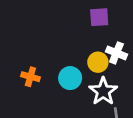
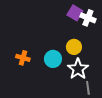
purple square: (99, 17) -> (75, 13), turned 35
white cross: (116, 53) -> (88, 18), moved

